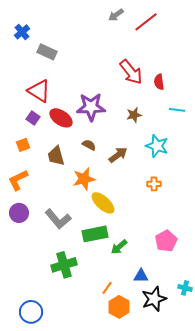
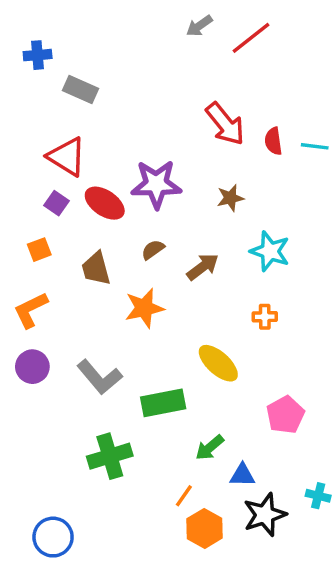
blue cross: (22, 32) -> (38, 55), turned 35
cyan line: (177, 110) -> (315, 146), moved
brown semicircle: (89, 145) -> (153, 250), turned -64
yellow ellipse: (103, 203) -> (218, 363), moved
green arrow: (119, 247) -> (210, 448), moved

